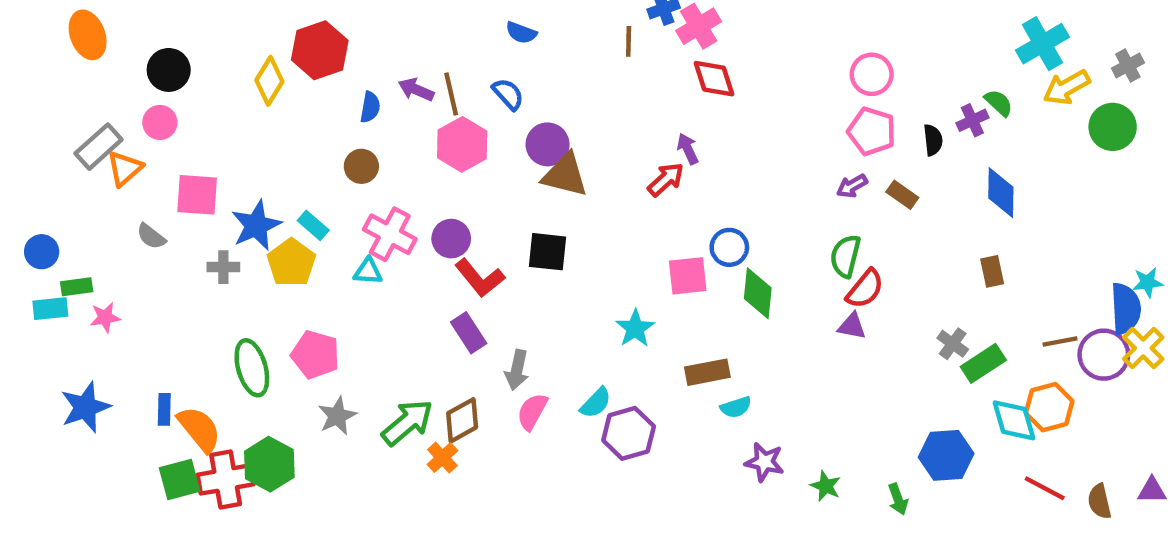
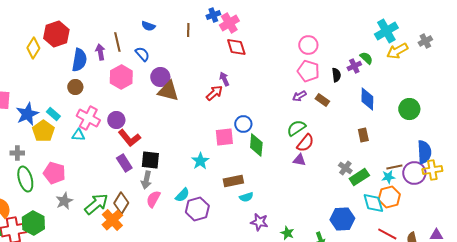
brown line: (629, 41) -> (188, 30), moved
purple arrow: (416, 90) -> (100, 52), turned 56
brown line: (451, 94) -> (117, 42), moved
blue semicircle: (370, 107) -> (79, 60), size x1.6
green circle: (1113, 127) -> (409, 109), moved
black square: (548, 252) -> (150, 160), moved
green semicircle: (845, 256) -> (296, 128), turned 42
gray cross: (223, 267) -> (17, 153), moved
cyan star: (1148, 282) -> (388, 177), moved
yellow cross: (1143, 348) -> (432, 170), turned 36
brown diamond: (462, 420) -> (121, 203), turned -30
orange cross: (442, 458) -> (112, 220), size x1.5

